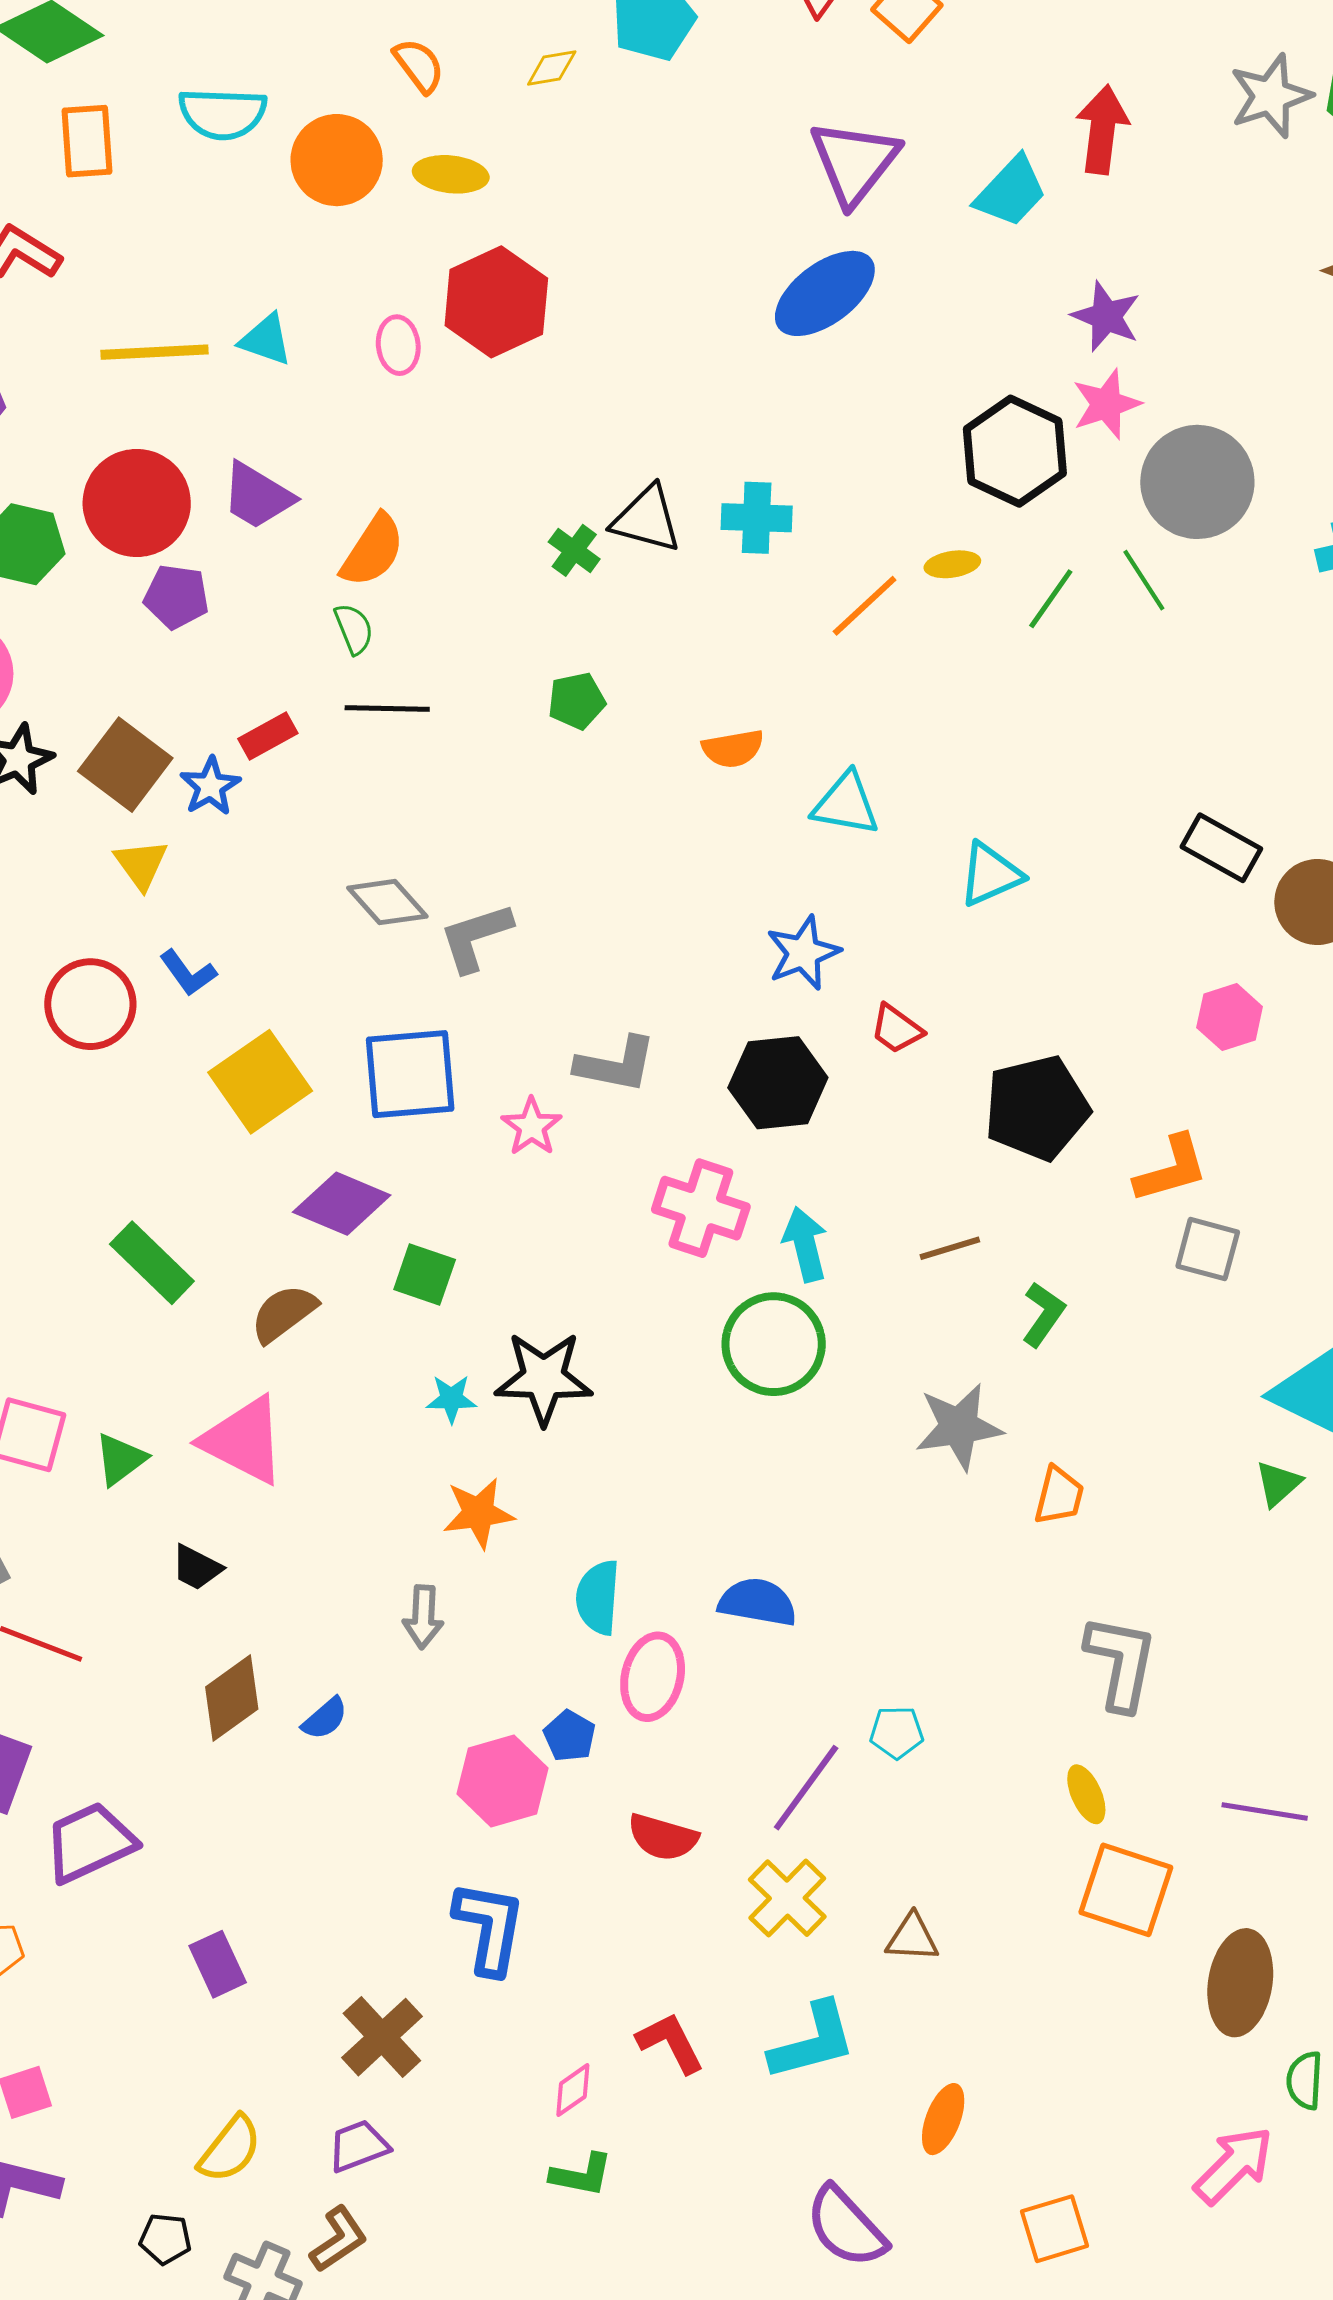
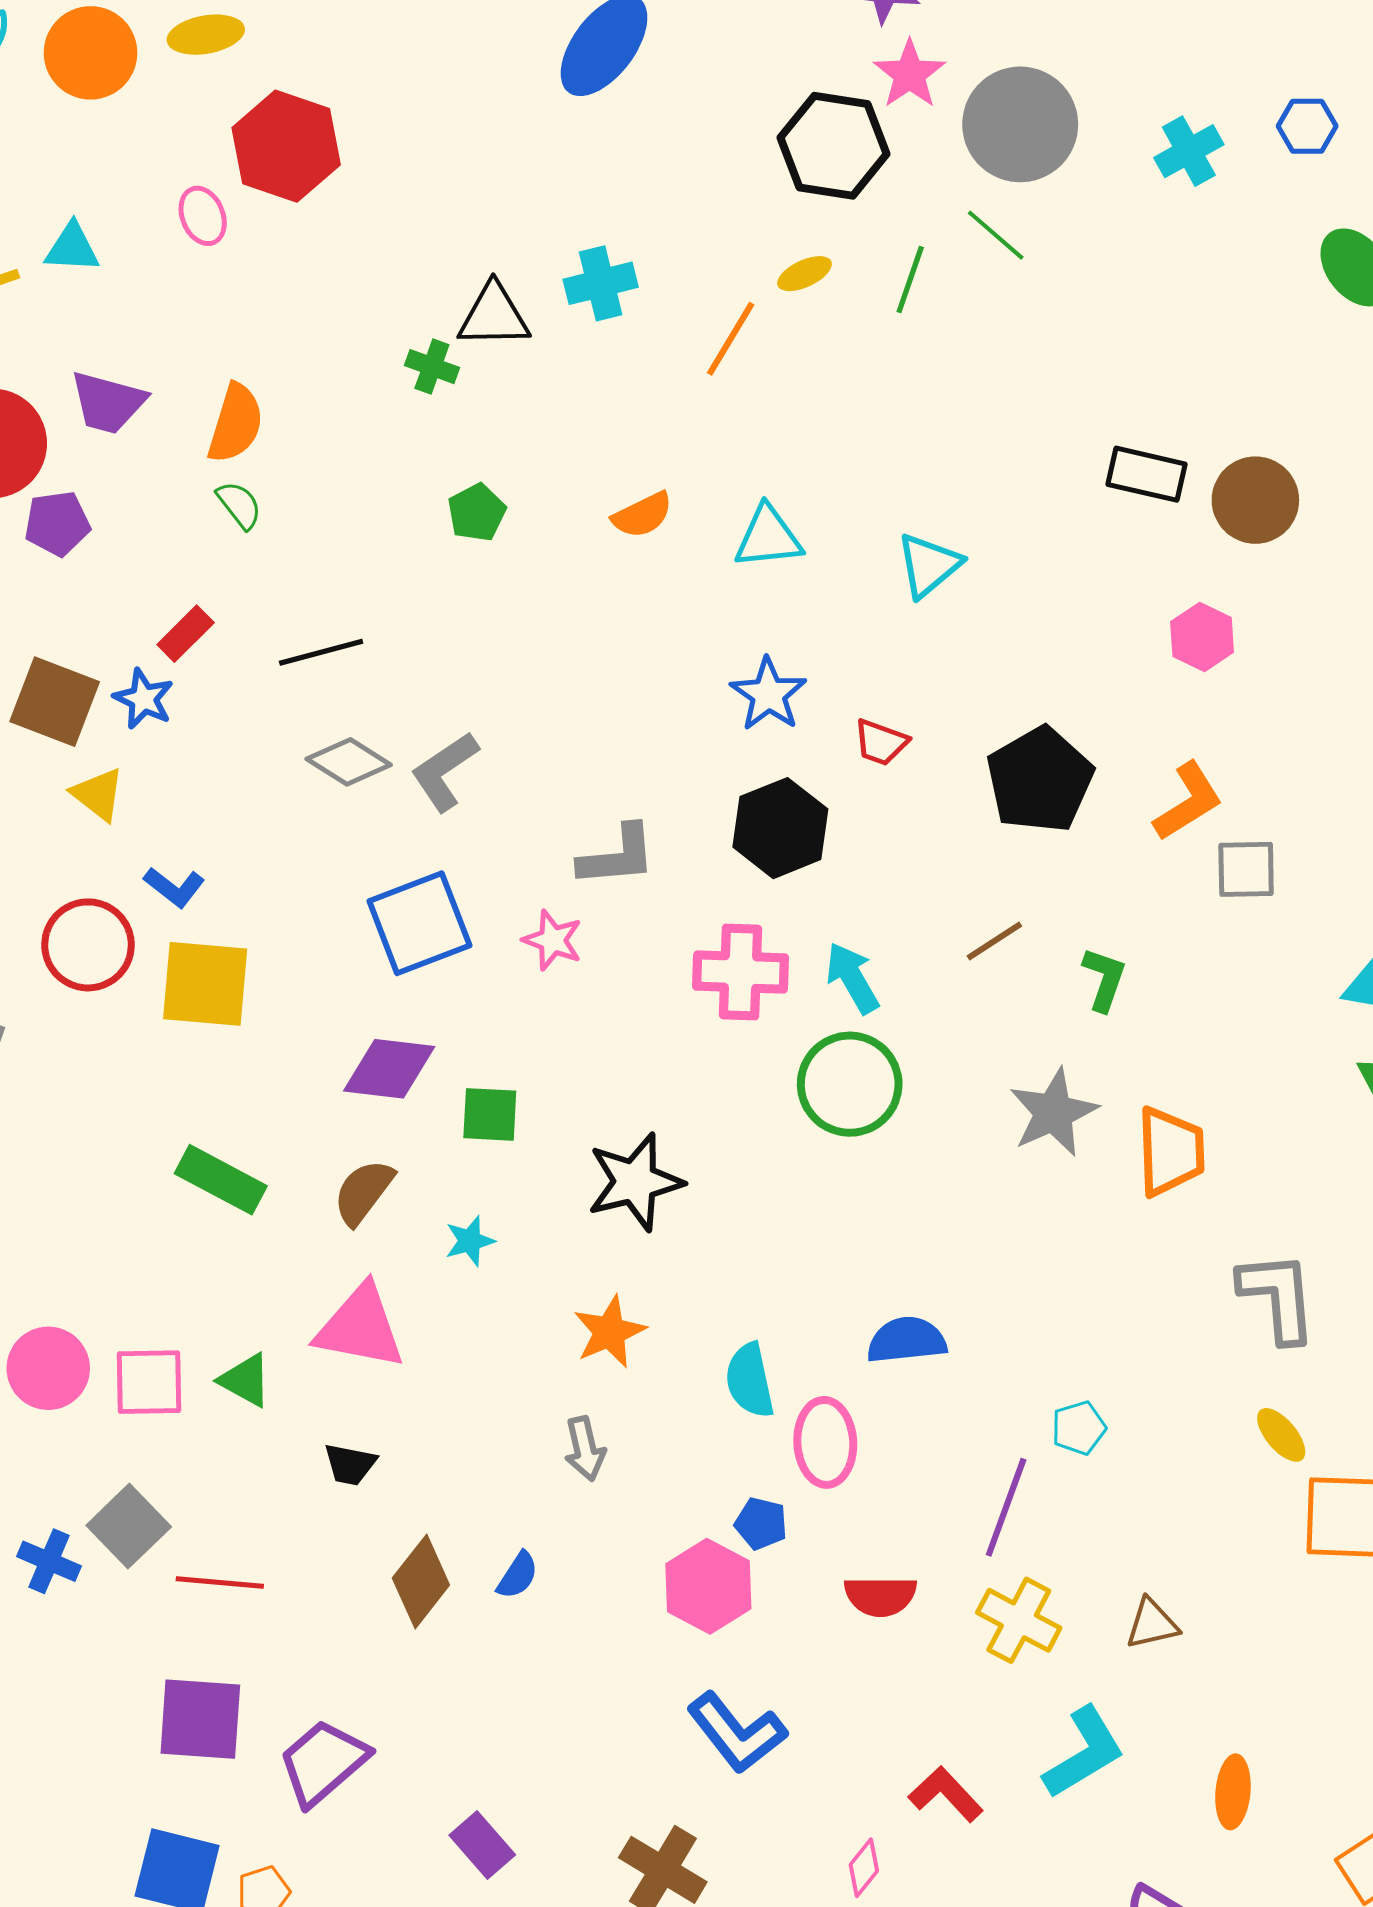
black line: (387, 709) -> (321, 652), moved
yellow square: (260, 1082) -> (205, 984), moved, turned -34
cyan star: (451, 1399) -> (470, 1241), moved
green triangle: (120, 1459) -> (245, 1380), turned -38
orange trapezoid: (1059, 1496) -> (1171, 1151), size x1.5
blue L-shape: (489, 1928) -> (737, 1733), turned 148

